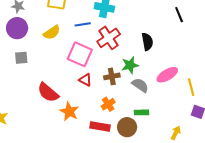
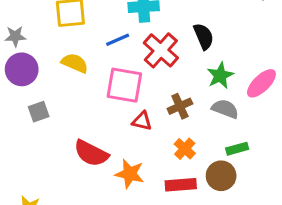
yellow semicircle: (52, 32) -> (75, 63), turned -108
black semicircle: (147, 42) -> (204, 36), moved
green star: (130, 65) -> (220, 76), moved

